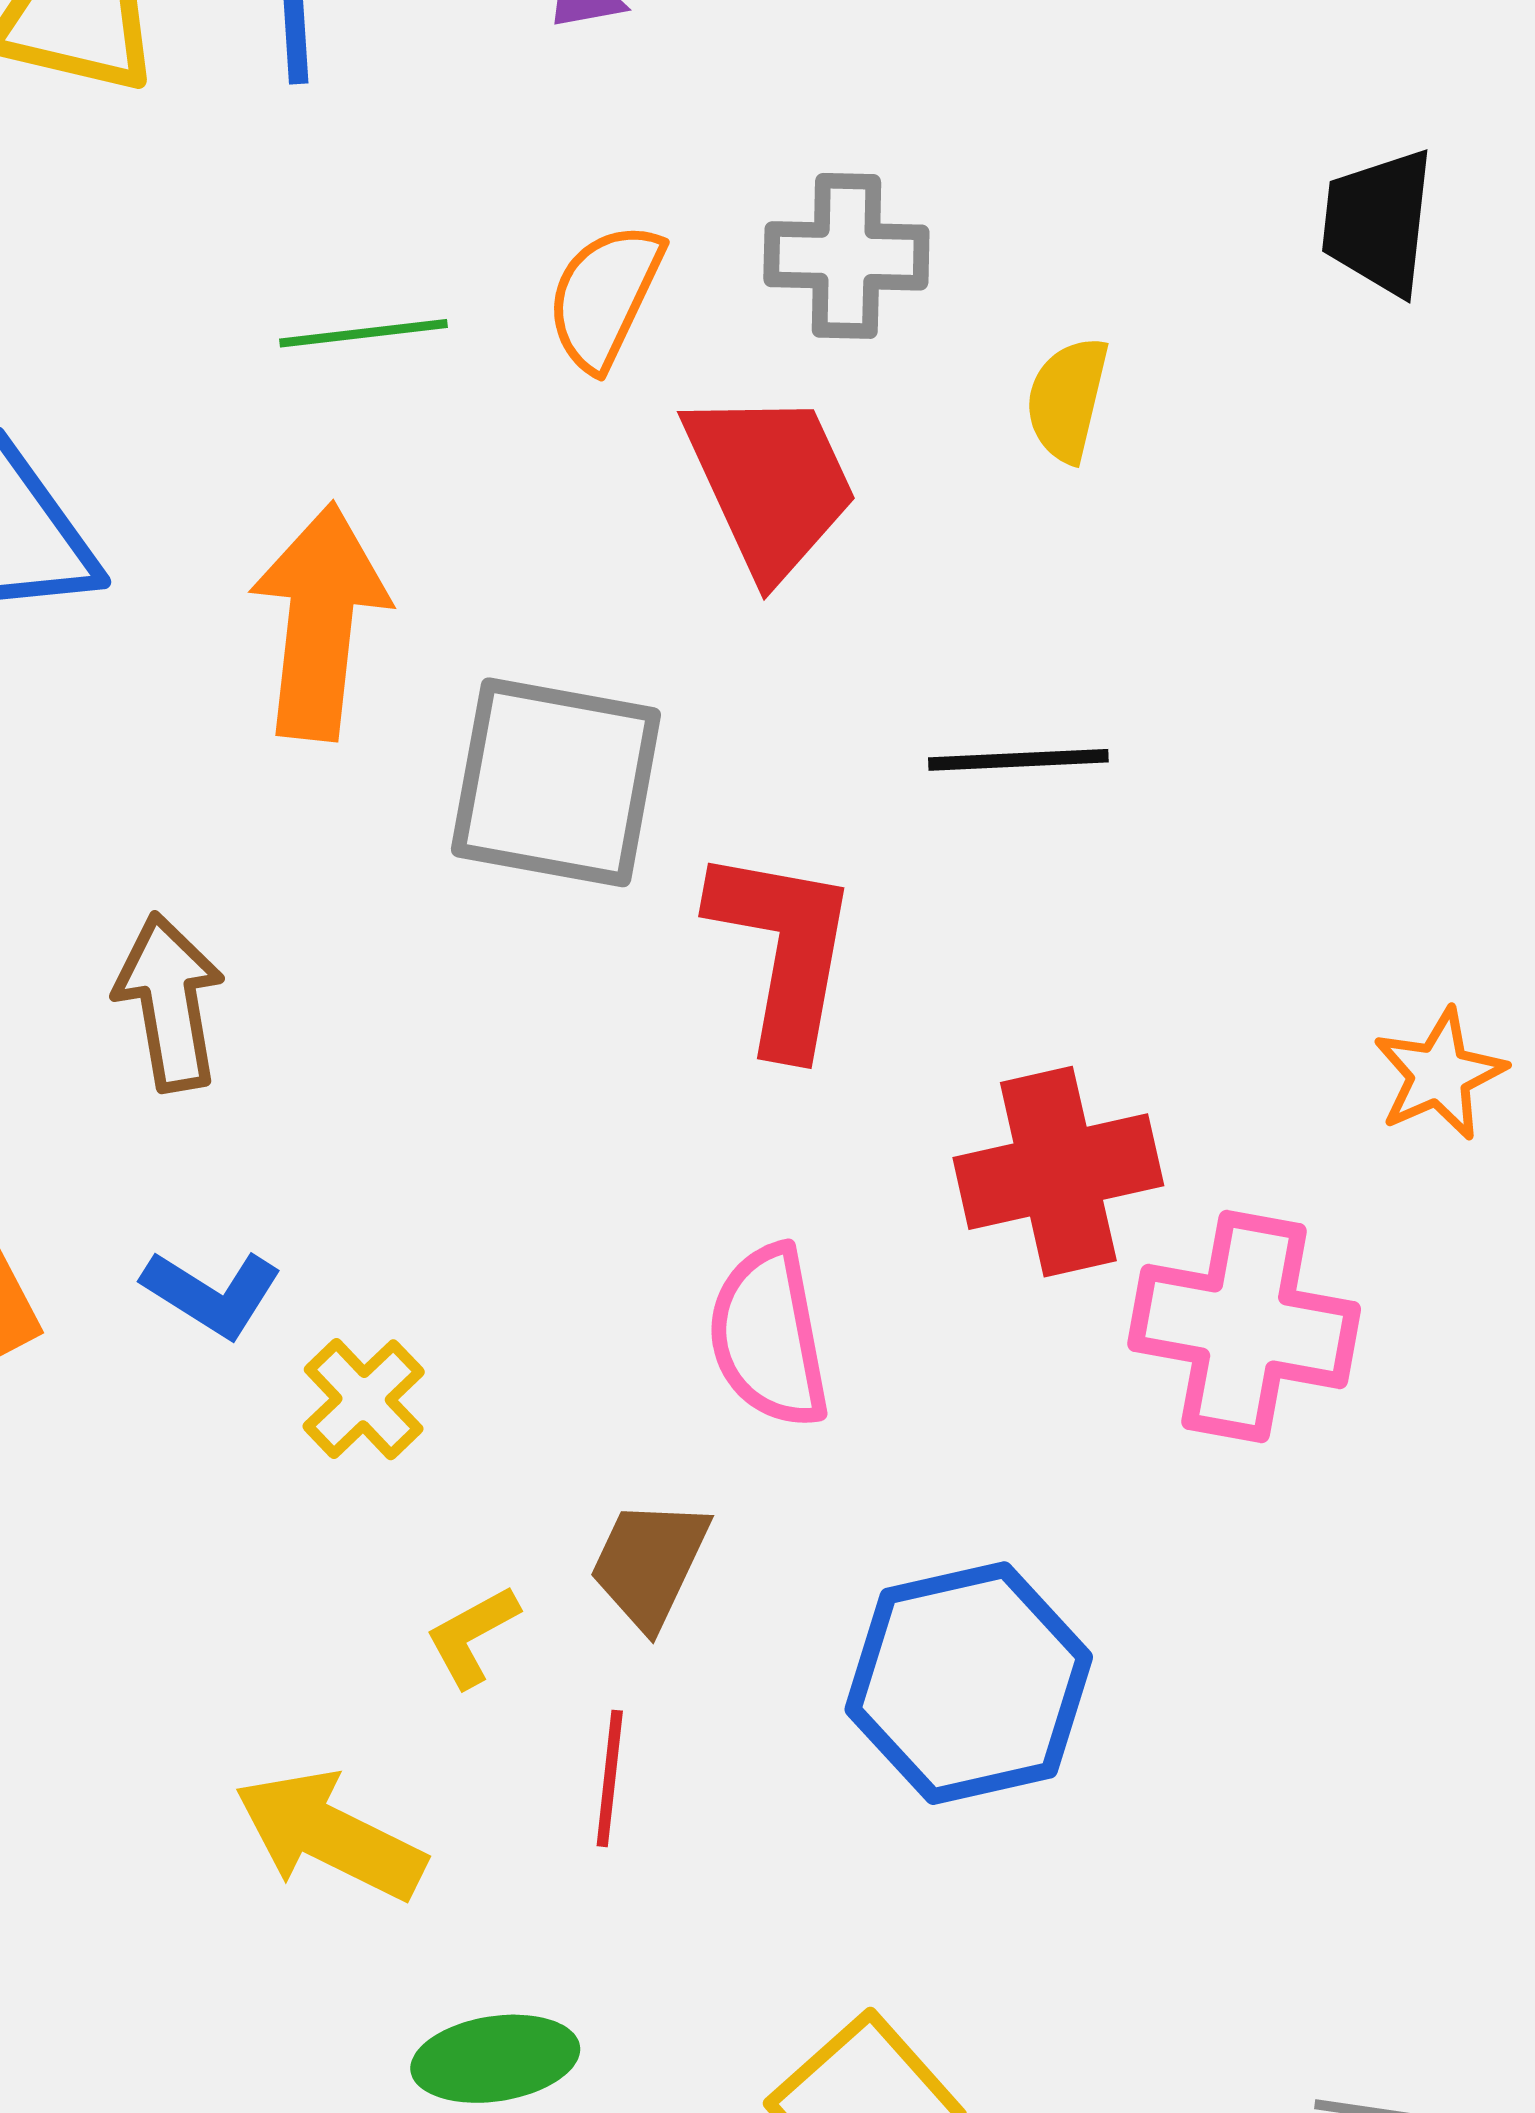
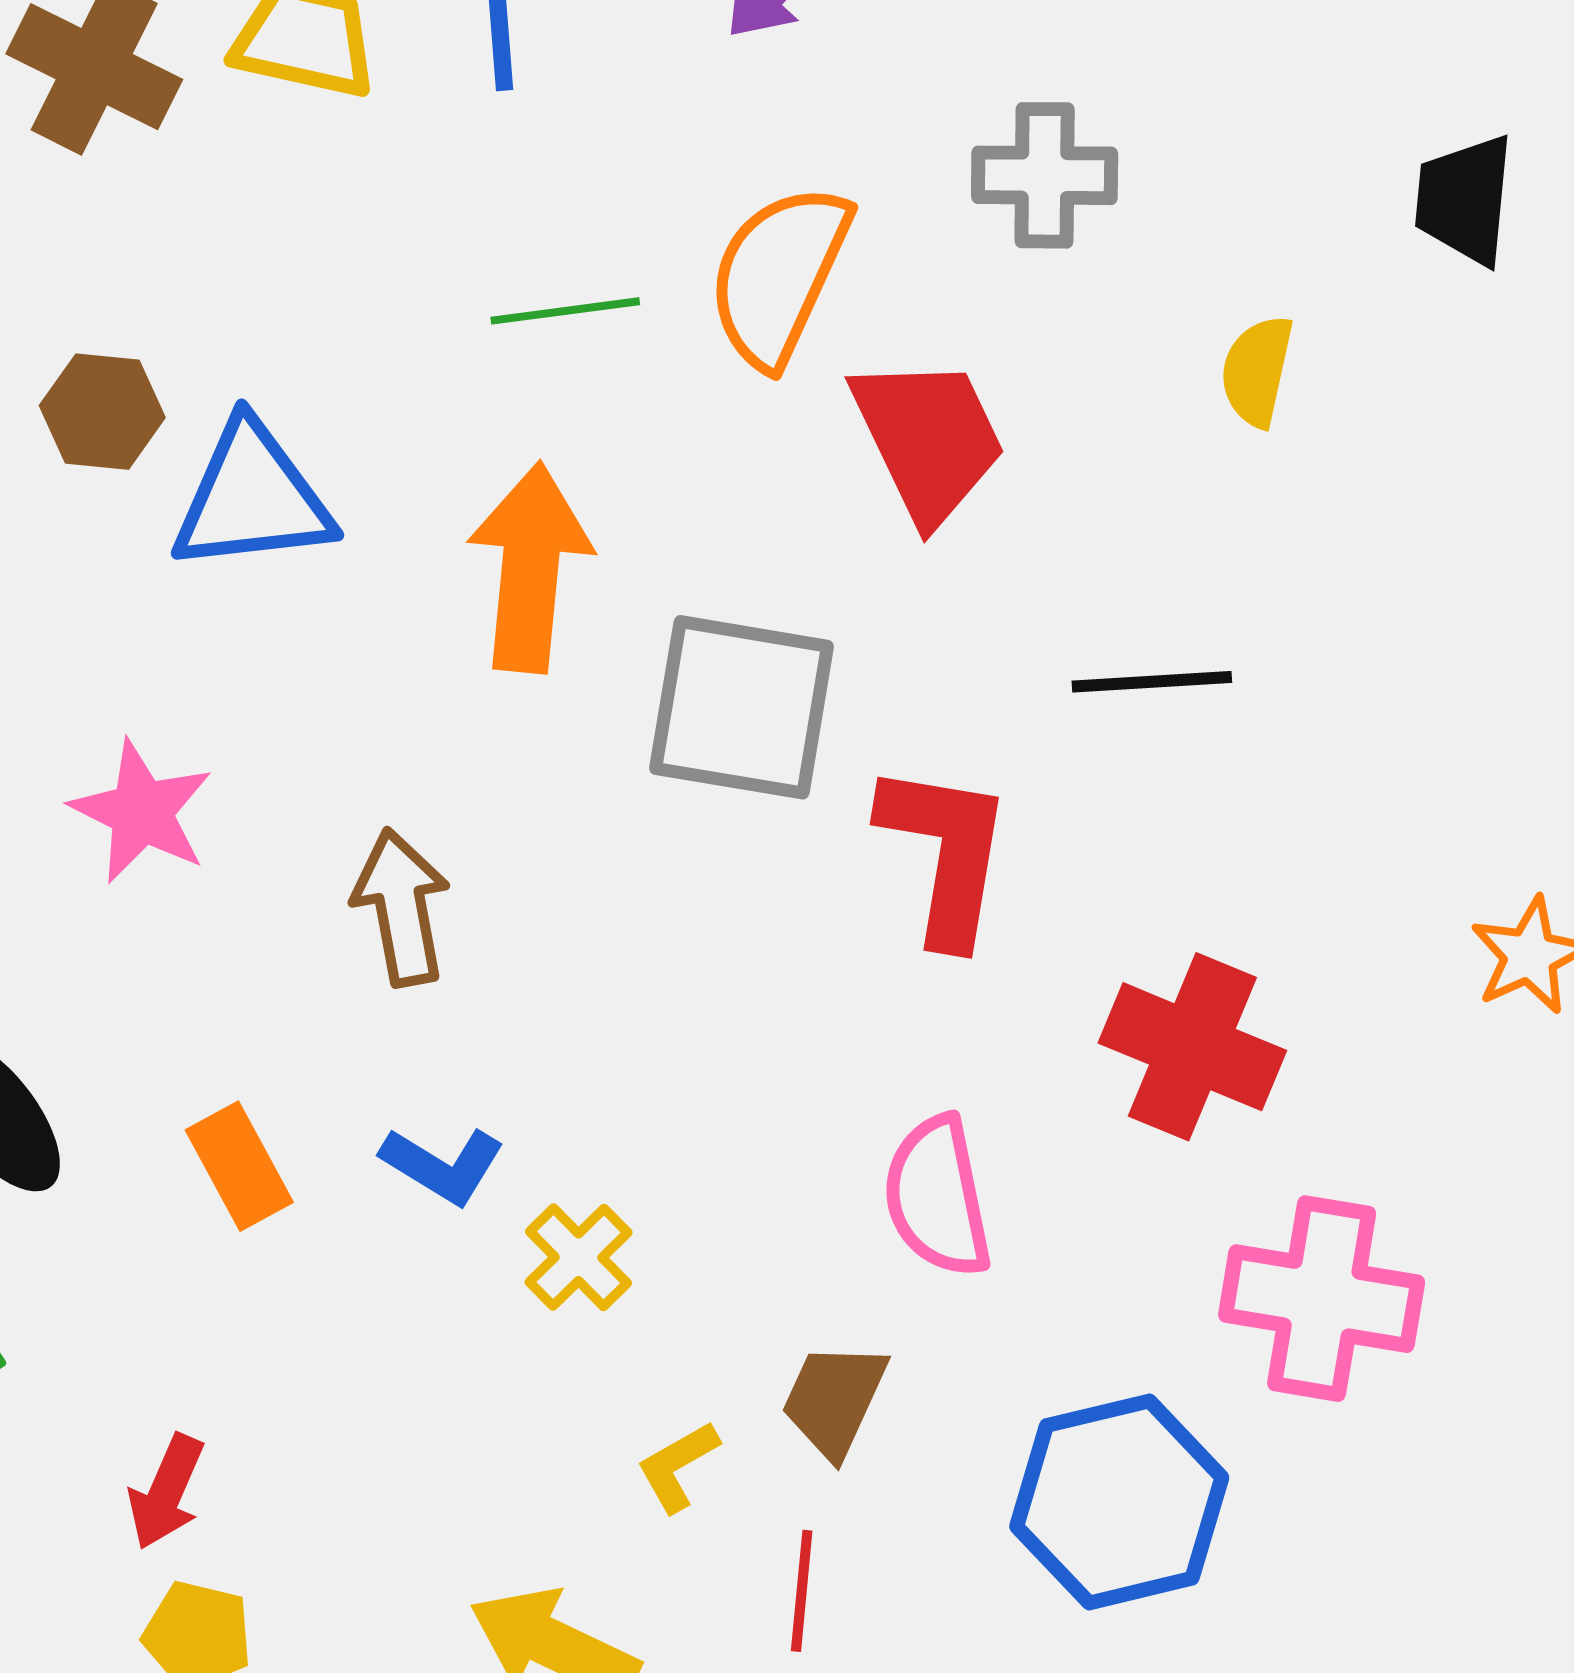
gray cross: (846, 256) -> (1045, 175), moved
orange semicircle: (605, 296) -> (779, 275), size x1.4
yellow semicircle: (1067, 399) -> (1257, 371), moved
red cross: (1058, 1172) -> (1192, 1047), turned 36
pink cross: (1244, 1326) -> (1322, 1299), moved

